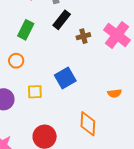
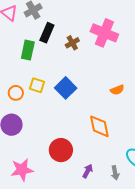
green rectangle: (26, 30) -> (28, 50), moved
orange circle: (16, 61) -> (16, 93), moved
yellow square: (35, 92) -> (37, 85), moved, turned 35

